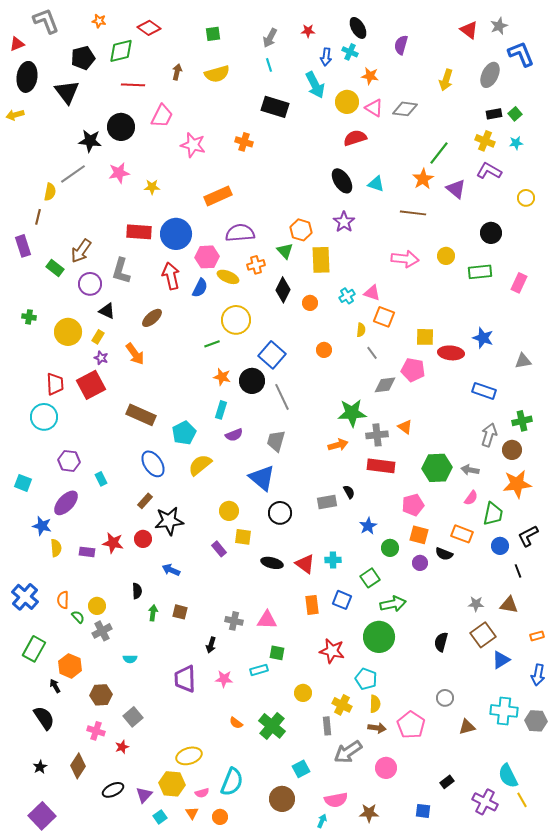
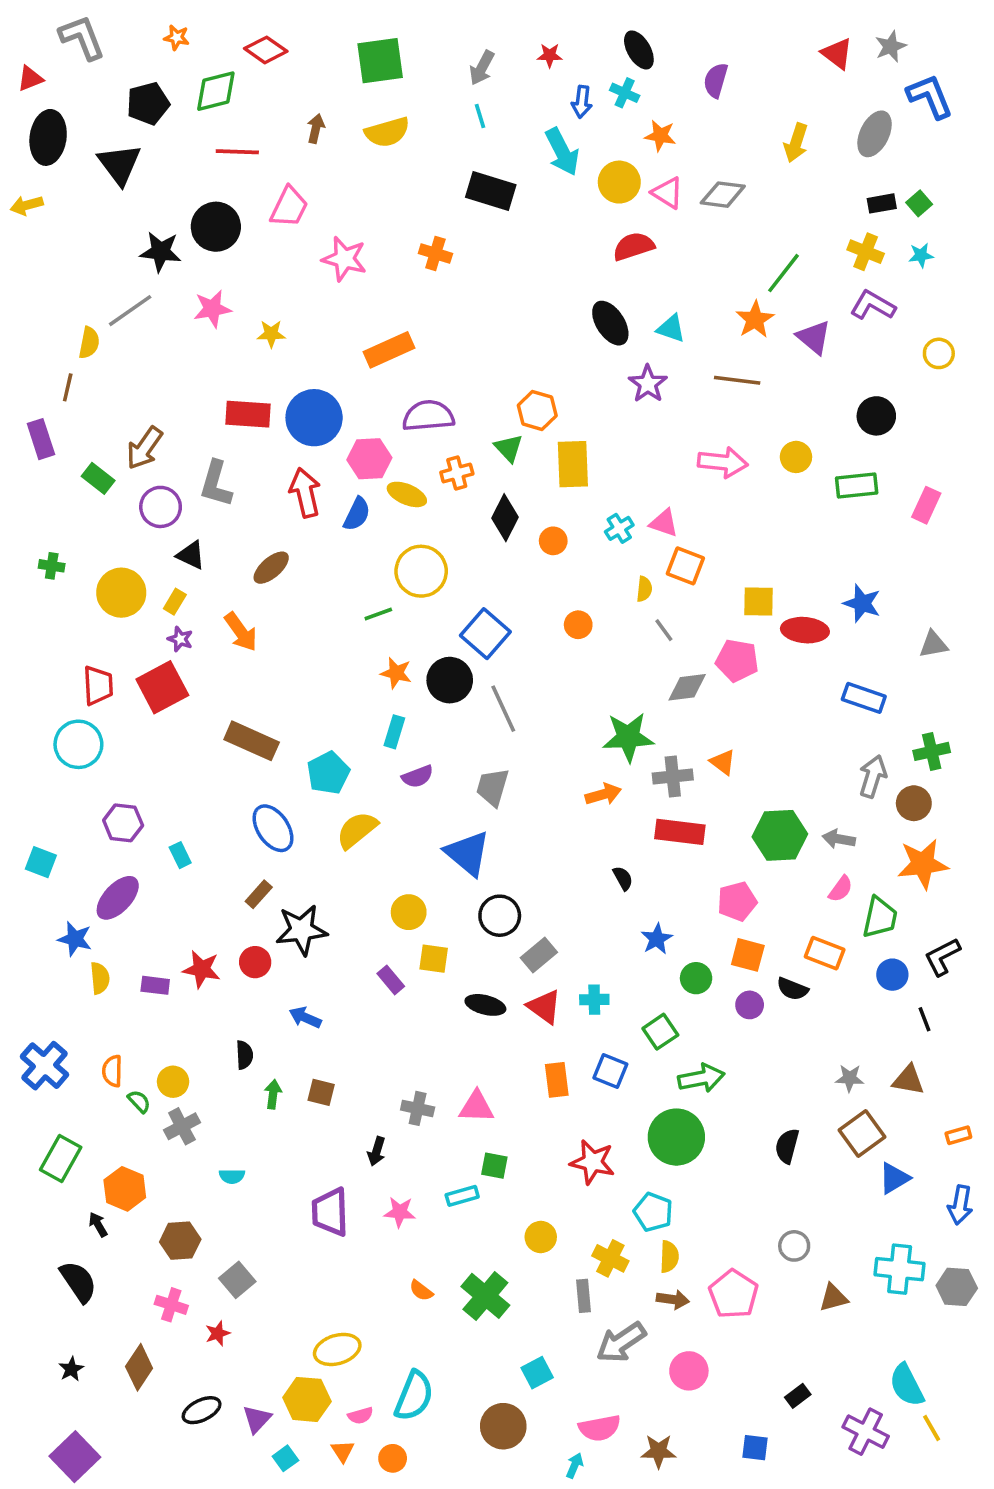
green square: (213, 34) -> (380, 61), size x1.8
purple star: (344, 222) -> (648, 384), moved
gray rectangle: (327, 502) -> (539, 955), moved, turned -30

